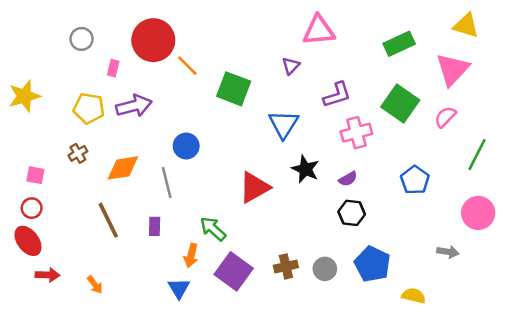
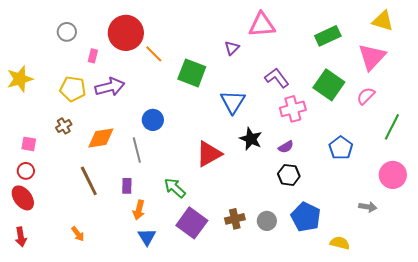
purple triangle: (291, 66) -> (232, 48), moved
purple L-shape: (337, 95) -> (277, 78), turned -110
orange arrow: (191, 256) -> (139, 210), moved
red arrow: (47, 275) -> (21, 237), moved, turned 78

